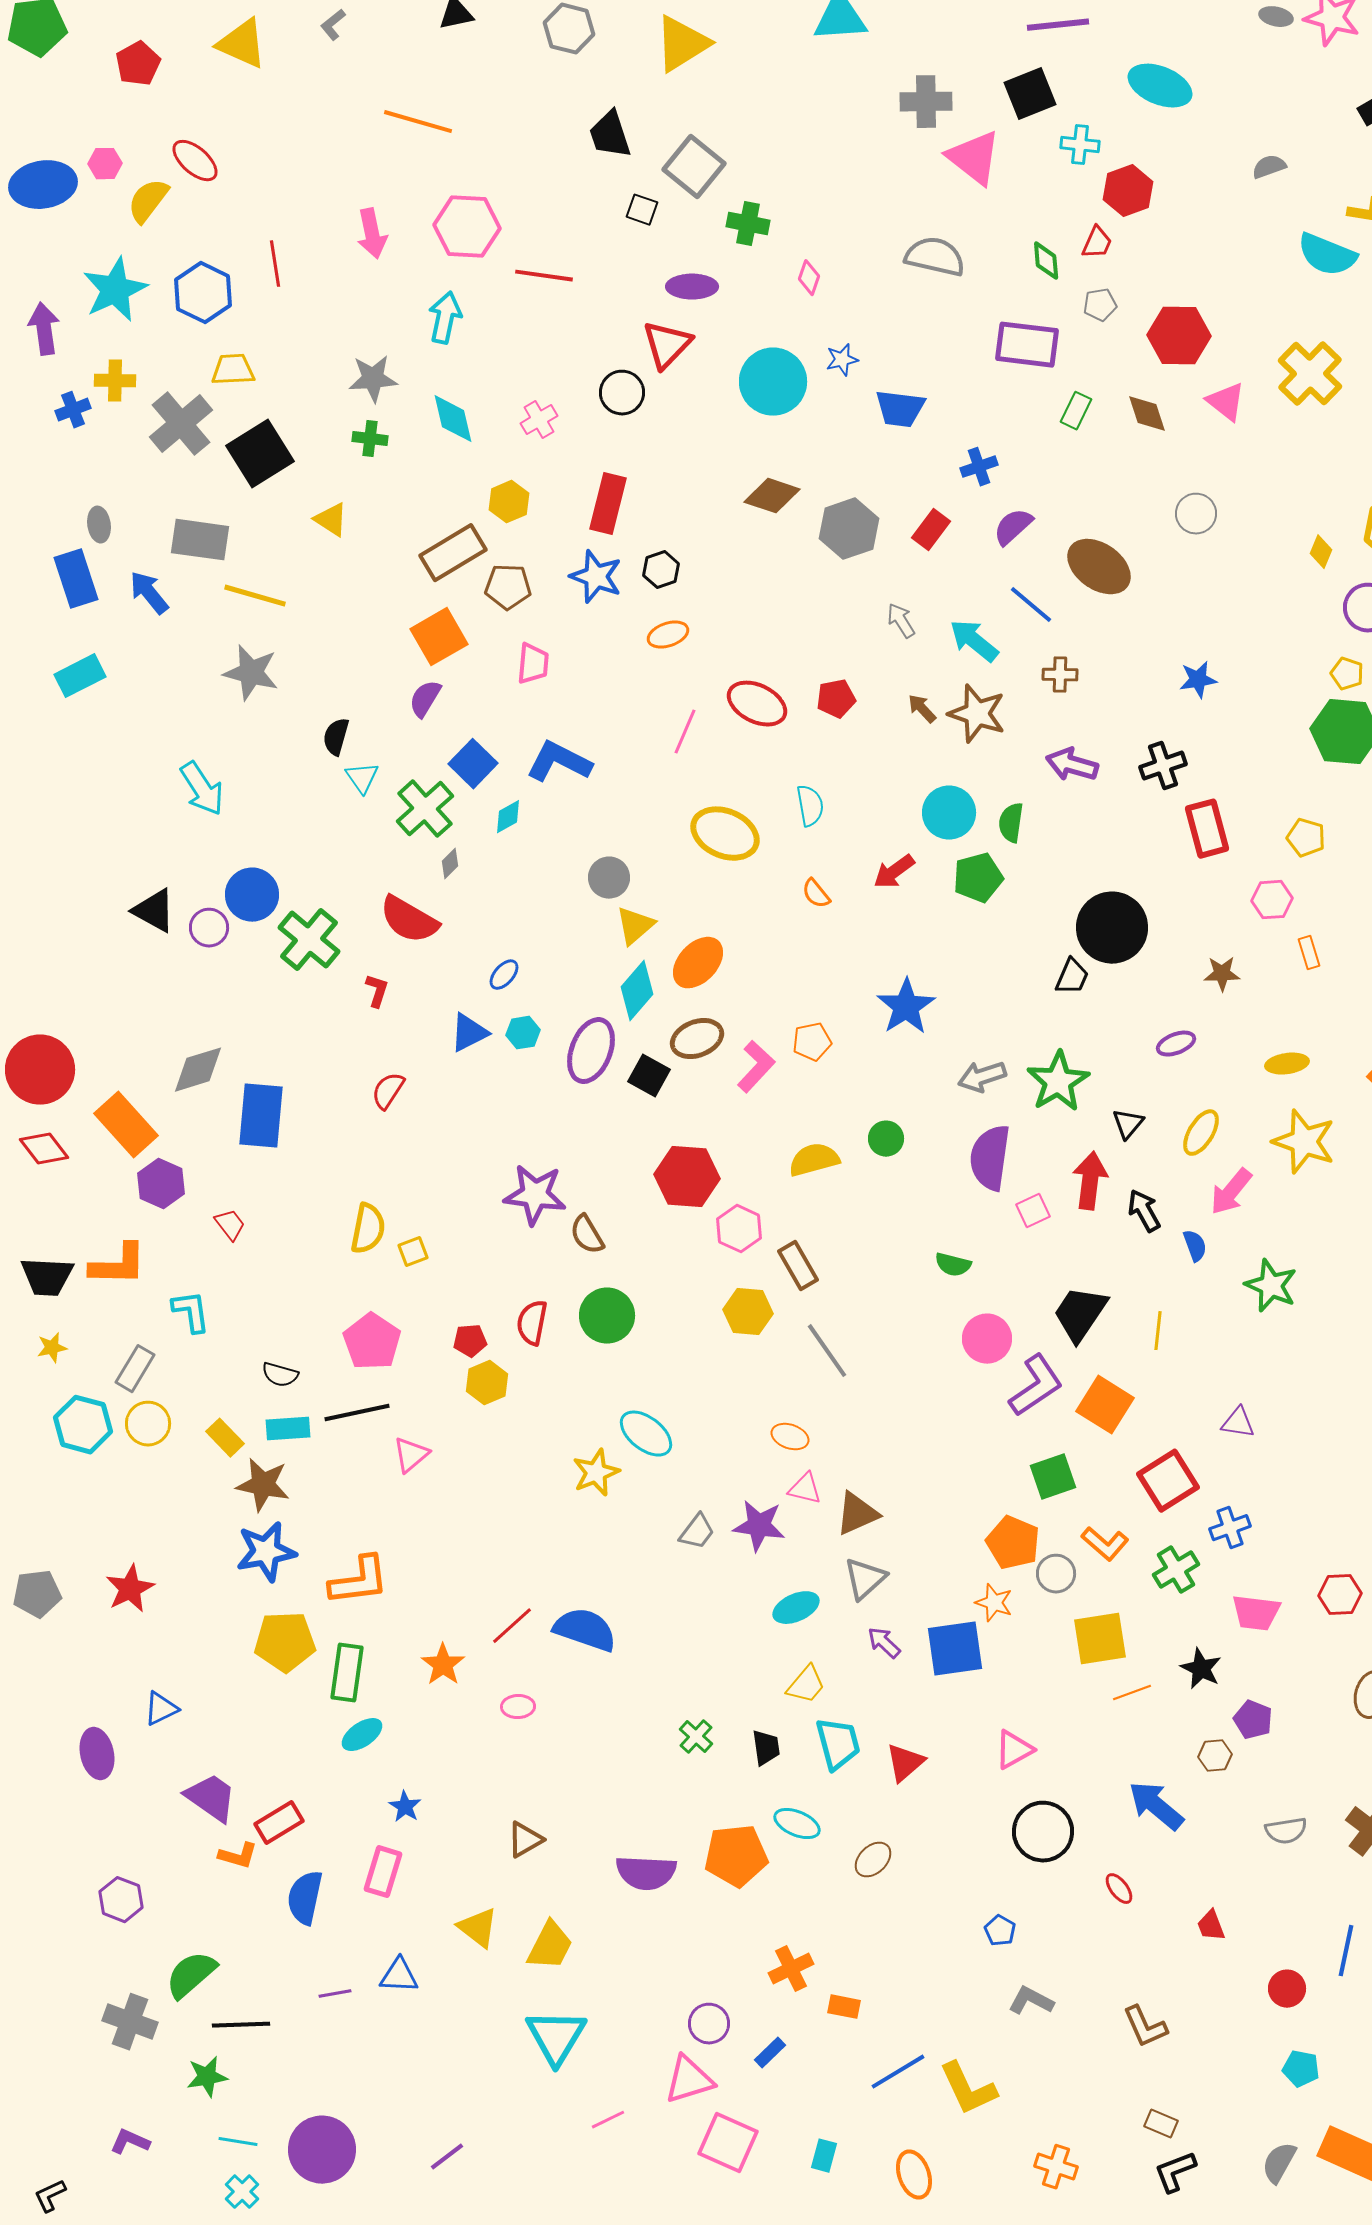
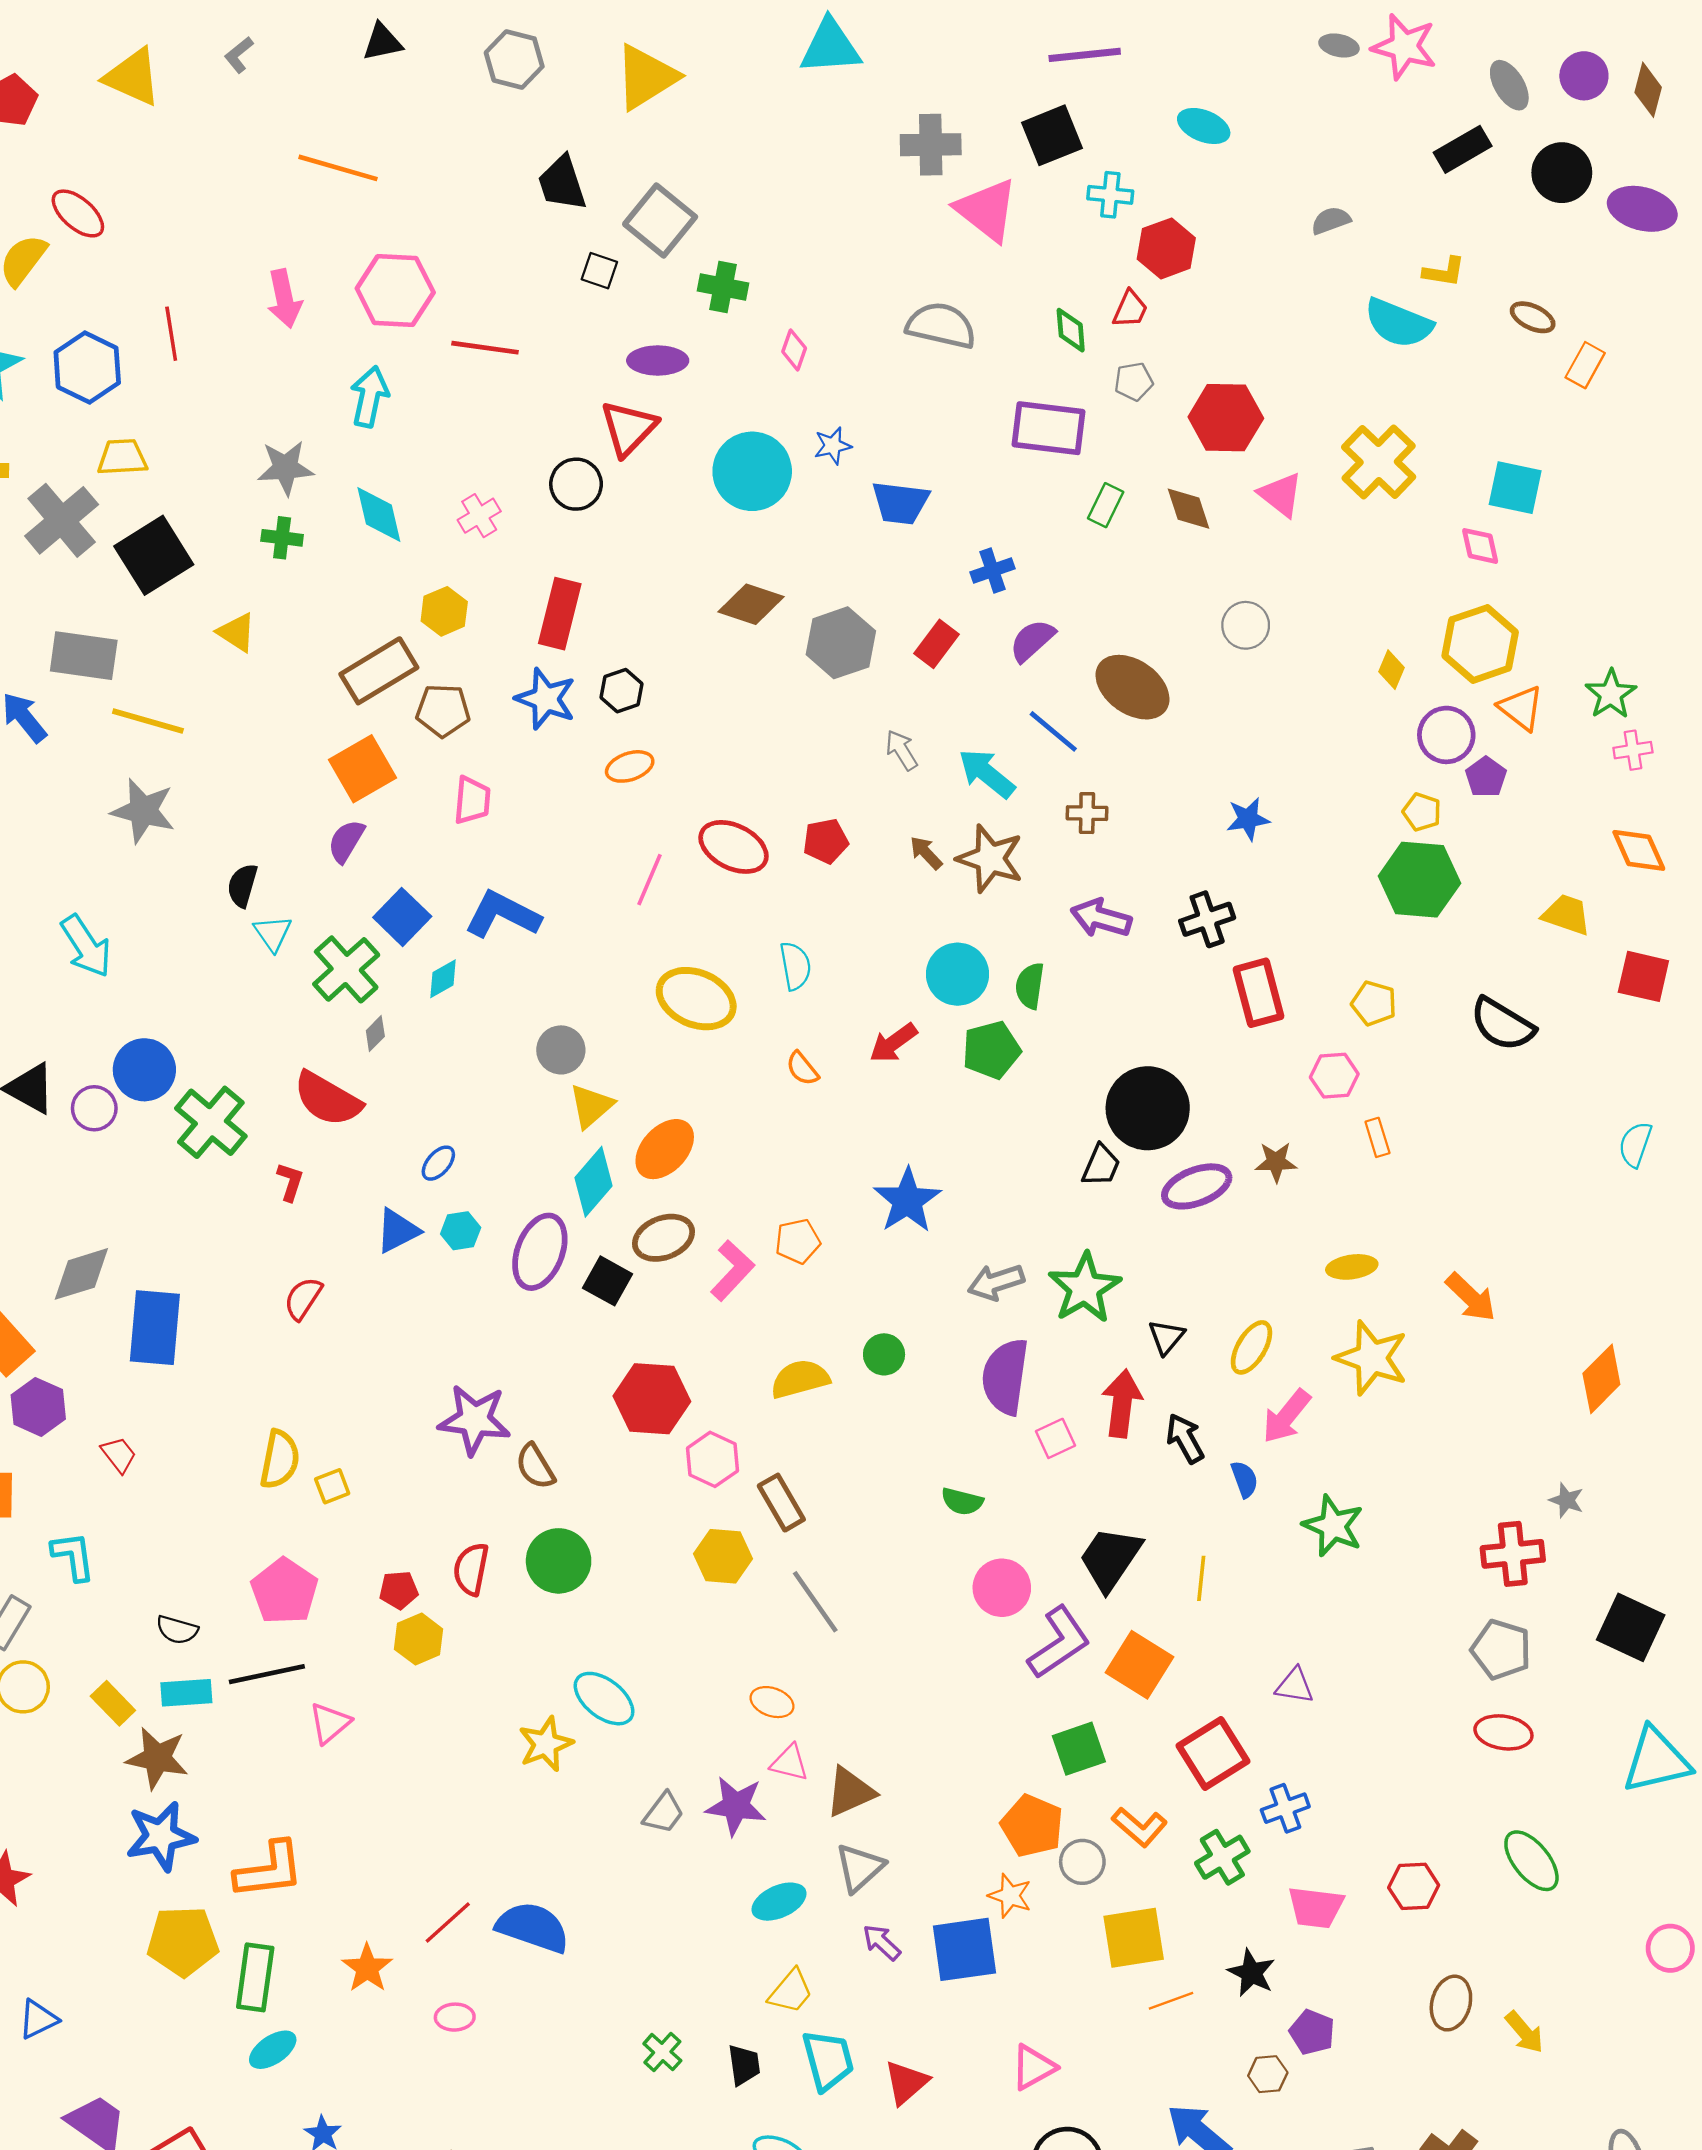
cyan ellipse: (1160, 86) -> (1204, 126), size x0.7
purple ellipse: (1176, 1044) -> (1197, 1186), moved, size x1.5

